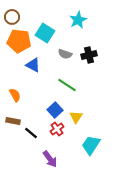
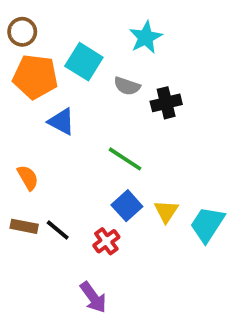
gray semicircle: (65, 54) -> (127, 86), moved
blue square: (55, 110) -> (127, 206), moved
yellow triangle: (76, 117) -> (166, 211), moved
black line: (31, 133) -> (58, 230), moved
cyan trapezoid: (91, 145) -> (207, 224), moved

